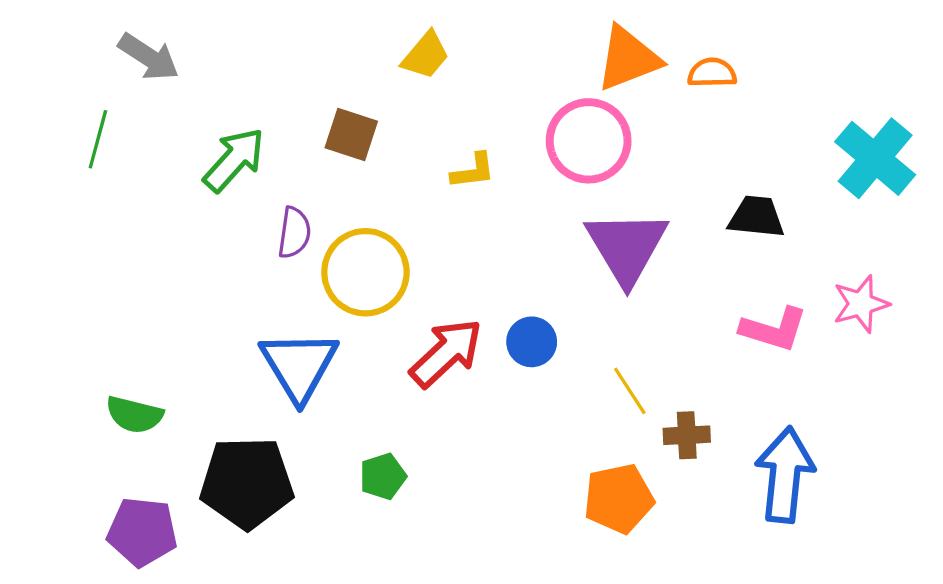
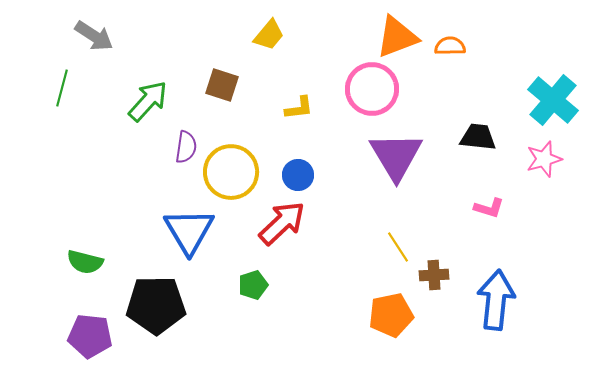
pink star: (861, 304) -> (544, 159), moved
pink L-shape: (774, 329) -> (489, 208), size x0.7
blue circle: (532, 342) -> (298, 175), moved
green pentagon: (383, 476) -> (253, 285), moved

